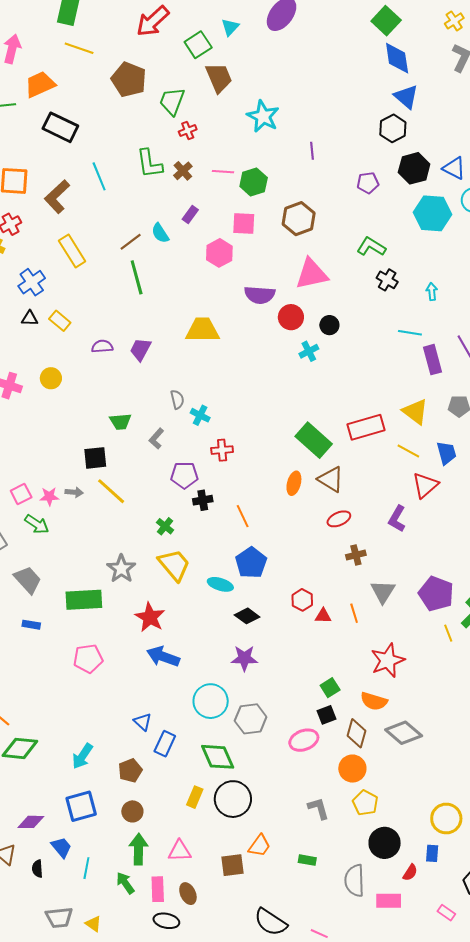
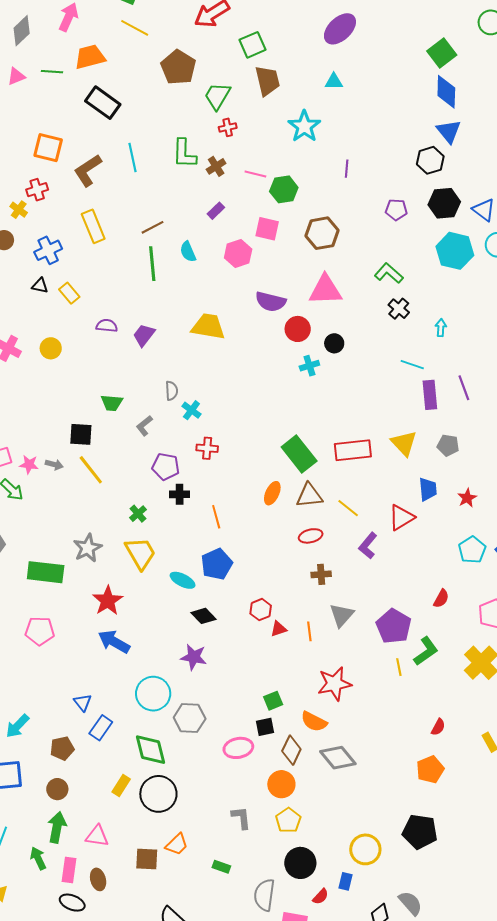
cyan triangle: (230, 27) -> (334, 82), moved, turned 36
cyan semicircle: (160, 233) -> (188, 252), moved
yellow line: (408, 451) -> (348, 508), moved
brown triangle: (331, 479) -> (309, 495), turned -48
red triangle: (323, 616) -> (279, 629), turned -30

